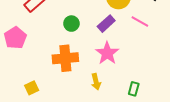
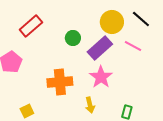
green circle: (71, 24) -> (73, 38), moved
purple rectangle: (106, 24) -> (100, 48), size x1.4

